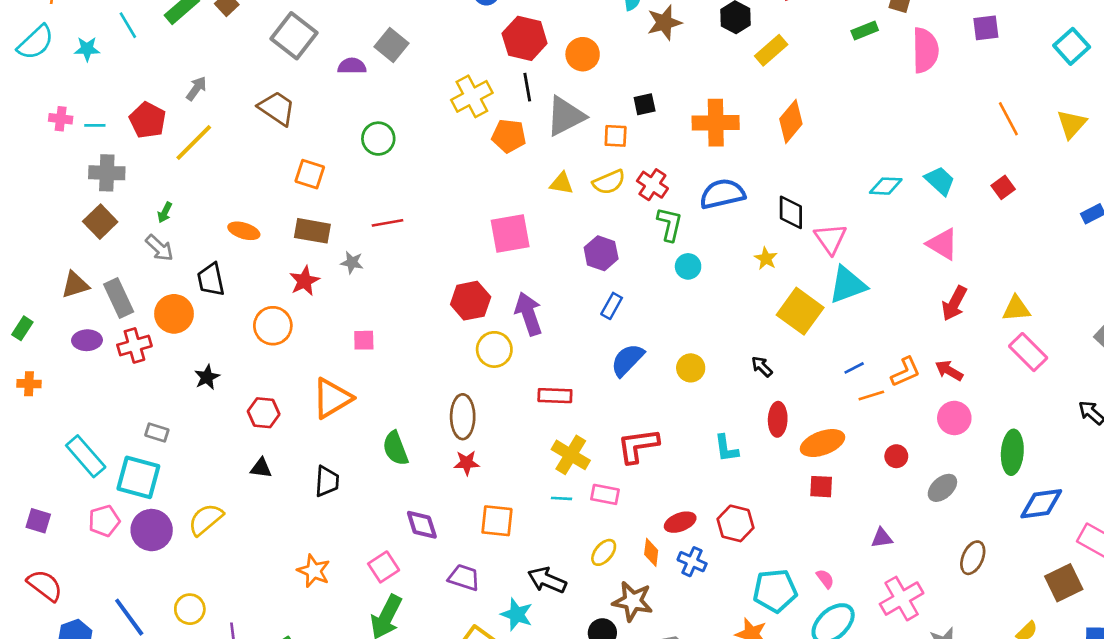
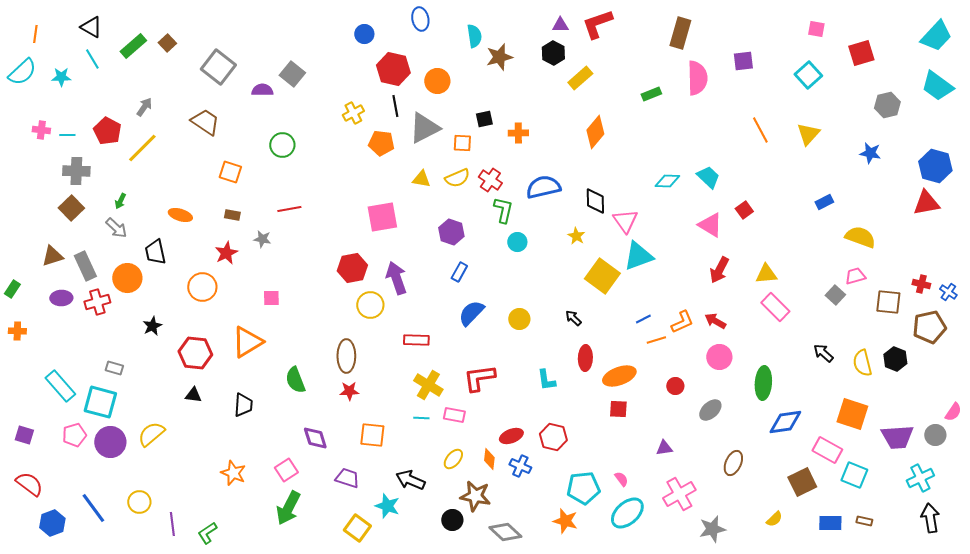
green rectangle: (865, 30) -> (651, 94), moved
yellow cross: (472, 96) -> (353, 113), size x0.7
orange cross: (716, 123) -> (518, 133), moved, size x0.6
red square: (1003, 187) -> (744, 210), moved
brown rectangle: (312, 231) -> (232, 215), size x0.6
red hexagon: (264, 413) -> (195, 353), size x1.4

